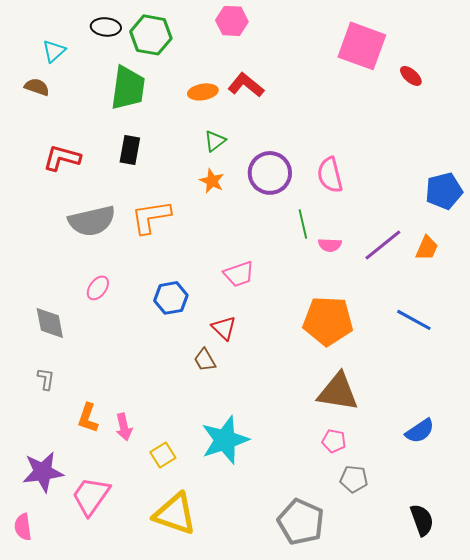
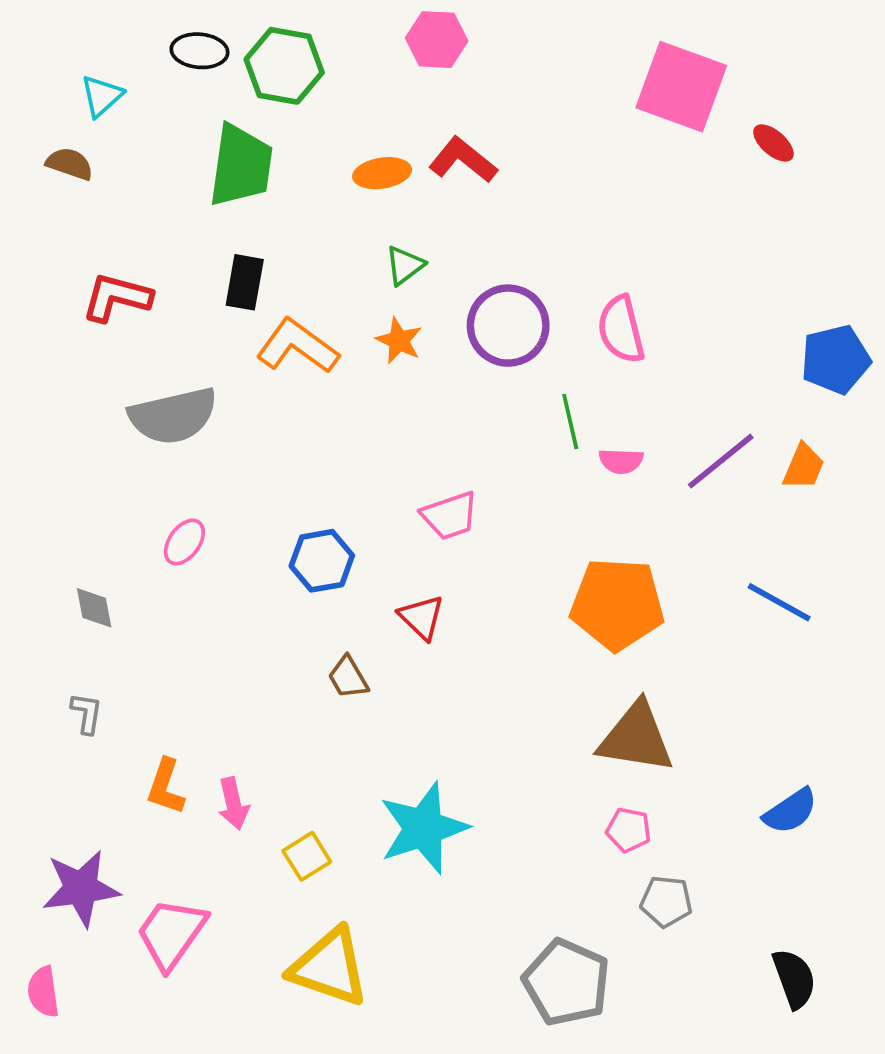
orange L-shape: (151, 217) -> (297, 346), moved, turned 45
gray diamond: (50, 323) -> (94, 608), size x0.7
brown trapezoid: (205, 360) -> (348, 677), moved

